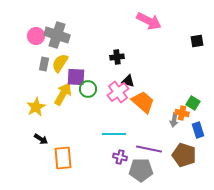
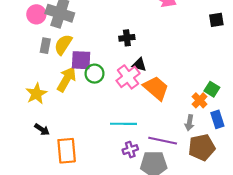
orange cross: (182, 113) -> (200, 100), turned 32
gray arrow: (174, 120) -> (189, 123), moved
brown pentagon: (184, 155) -> (202, 147), turned -30
purple cross: (120, 157) -> (130, 150), turned -32

